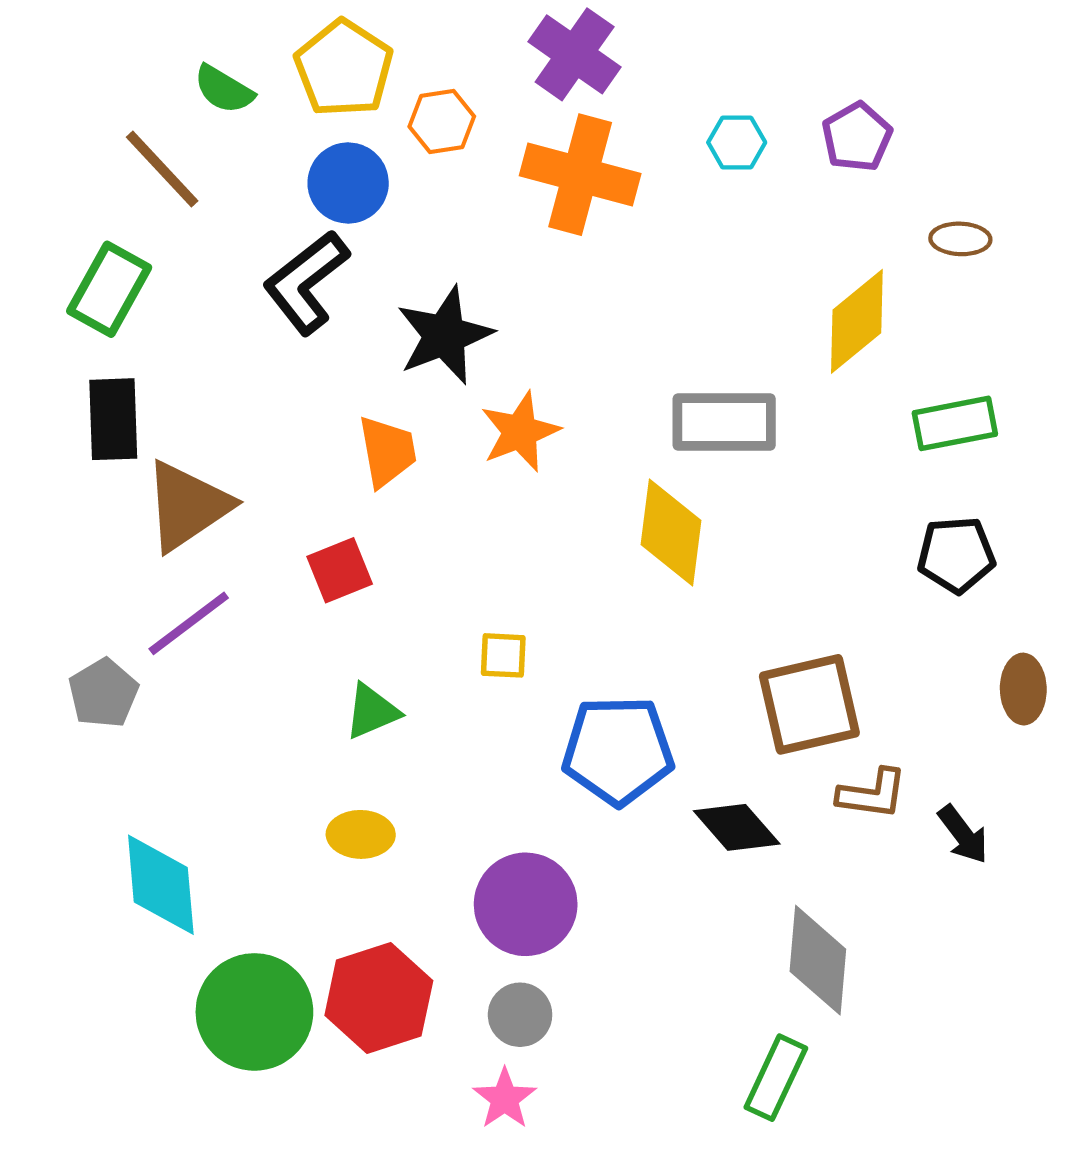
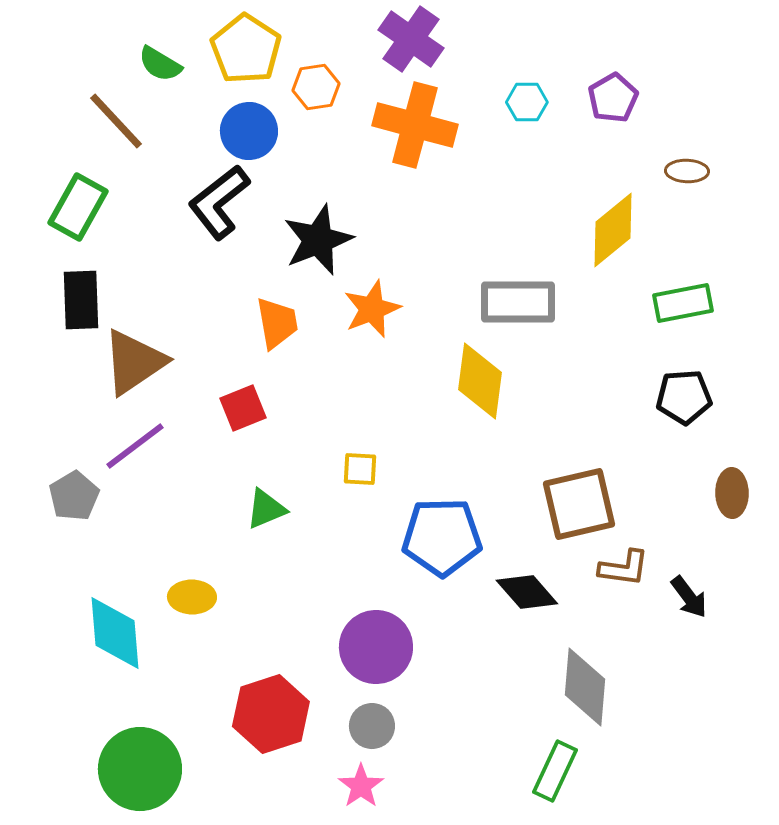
yellow ellipse: (361, 834) -> (192, 597), moved
green circle: (254, 1012) -> (140, 769), moved

